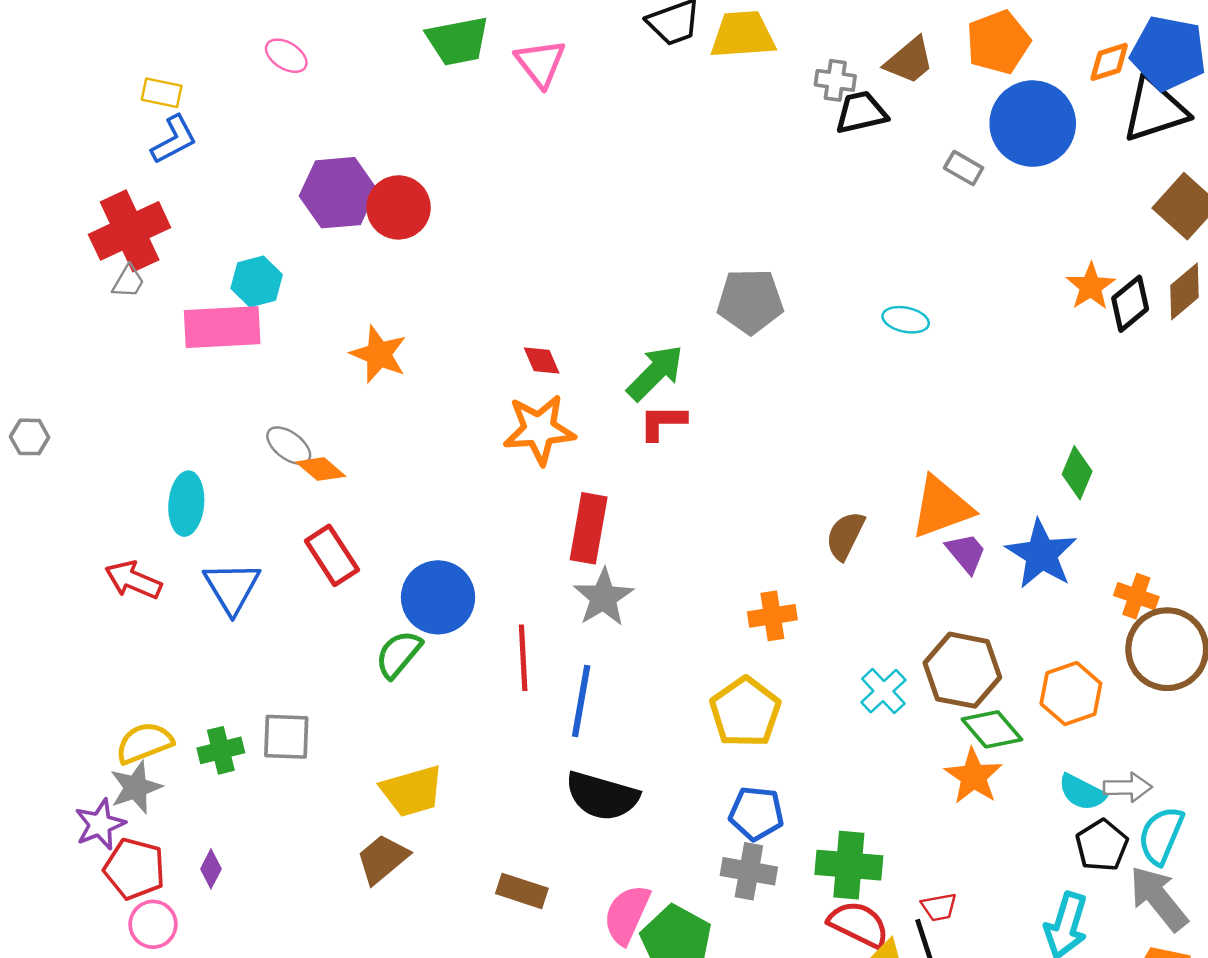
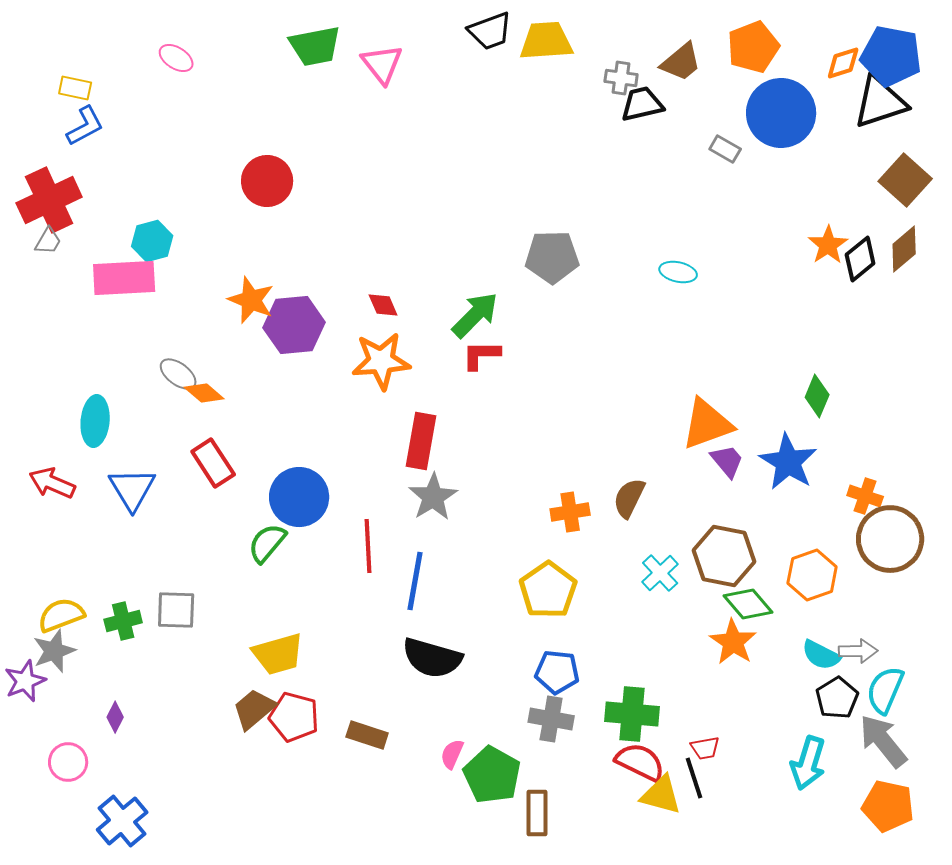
purple hexagon: (338, 193) -> (294, 325), moved
brown semicircle: (845, 536) -> (629, 498), moved
red pentagon: (134, 869) -> (294, 717), moved
pink semicircle: (627, 914) -> (452, 754), size x0.6

